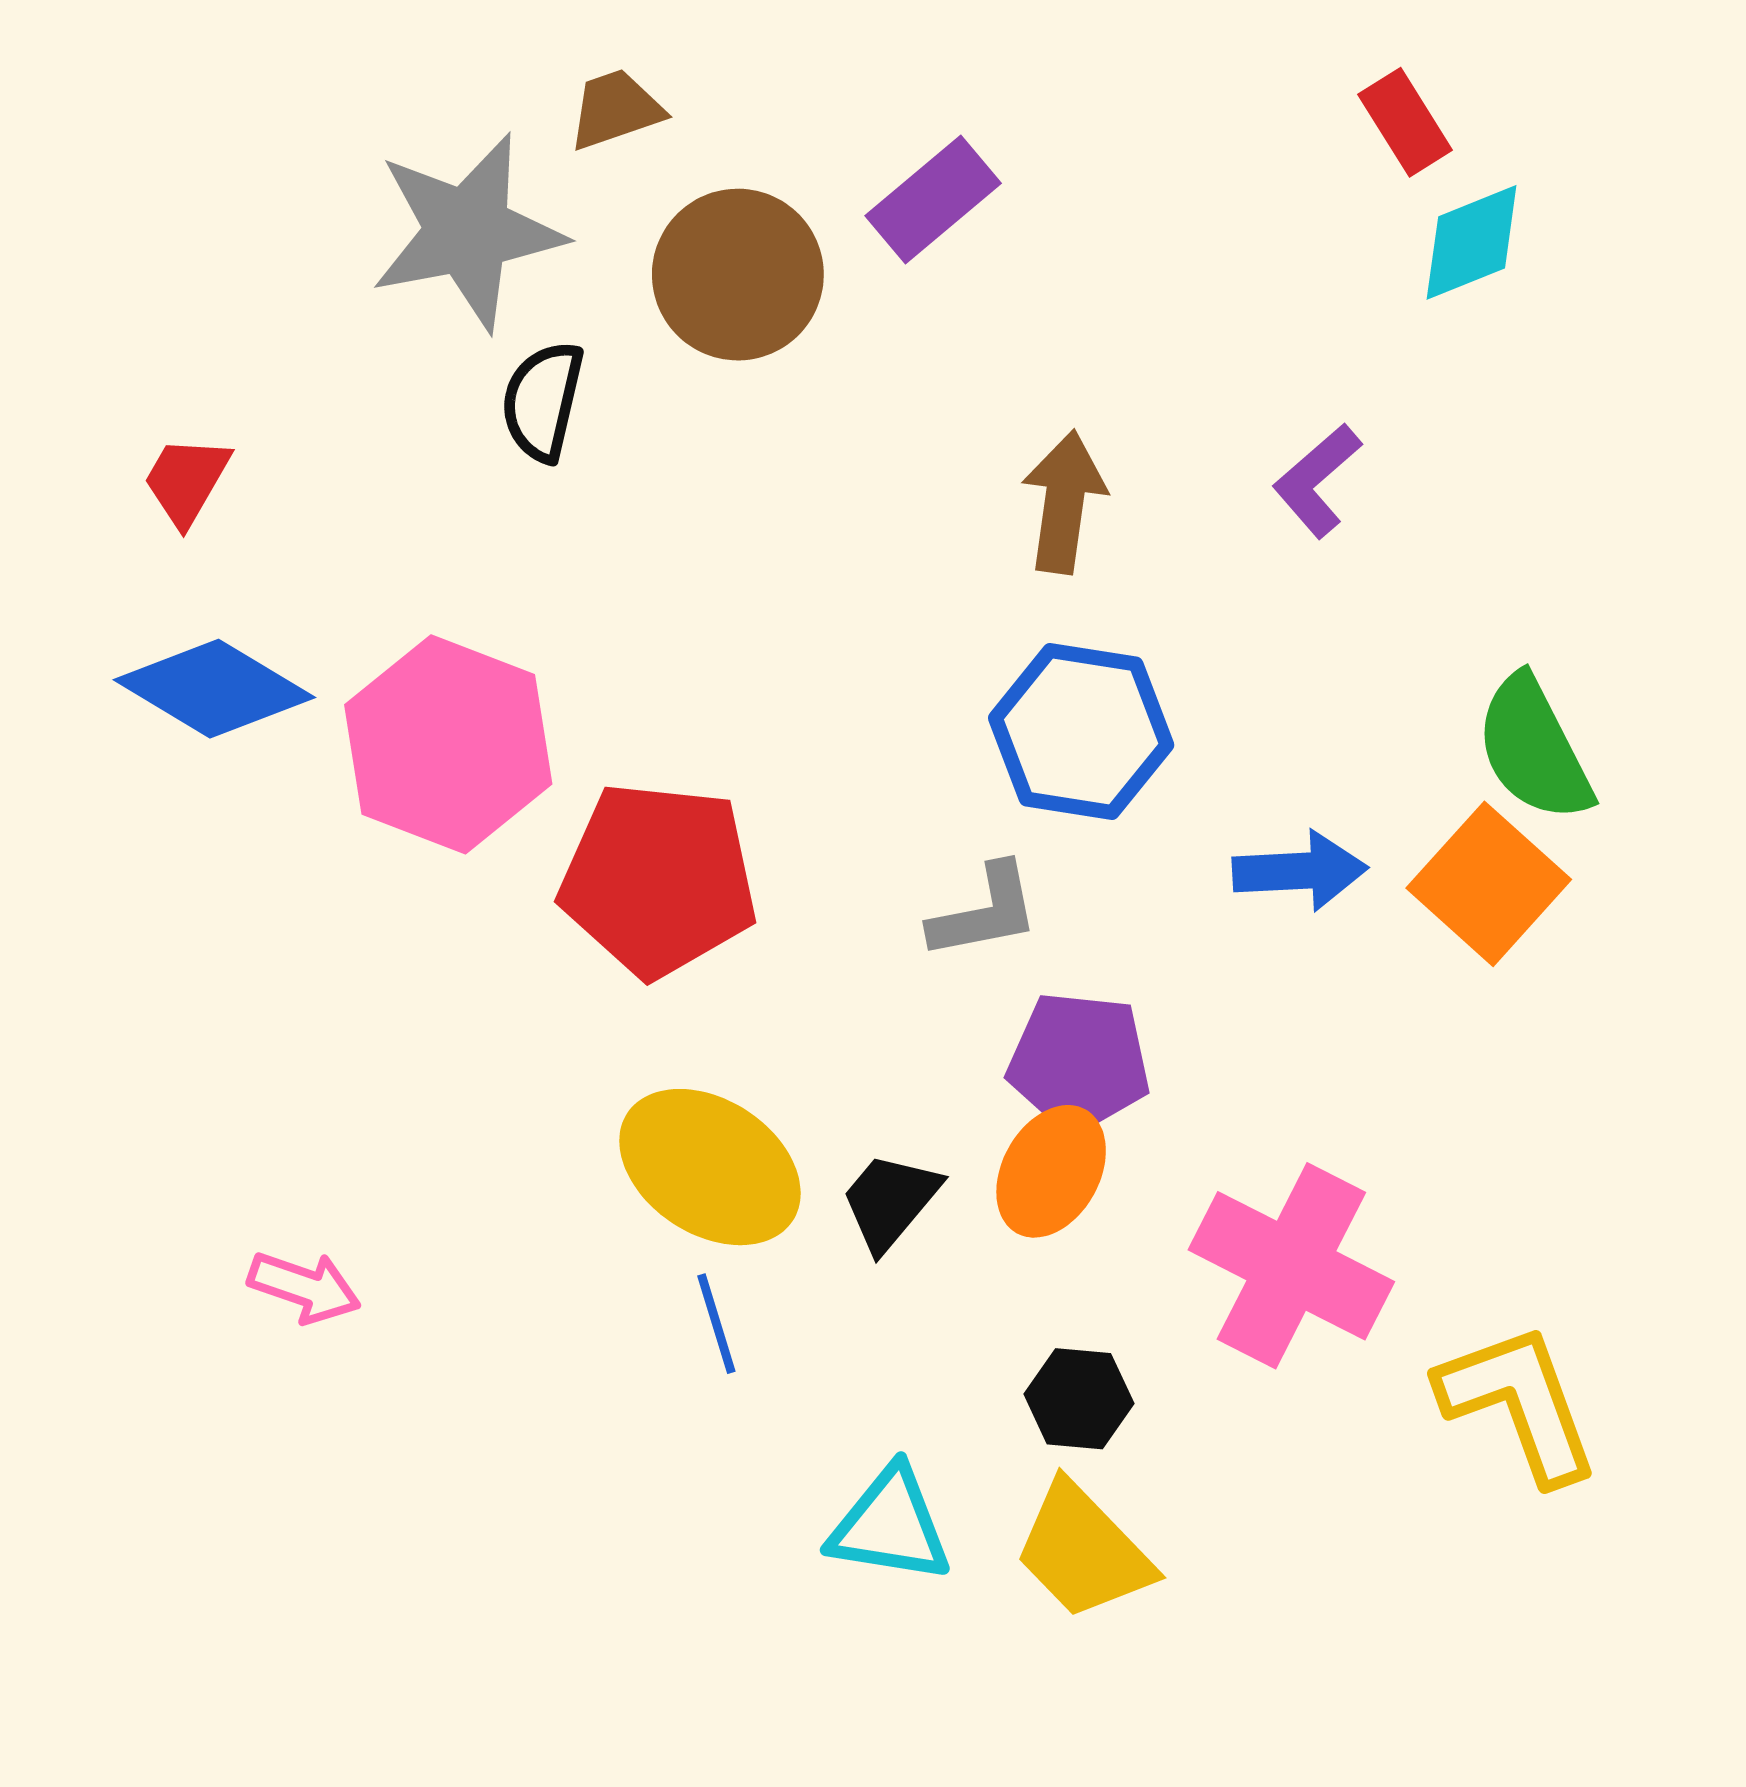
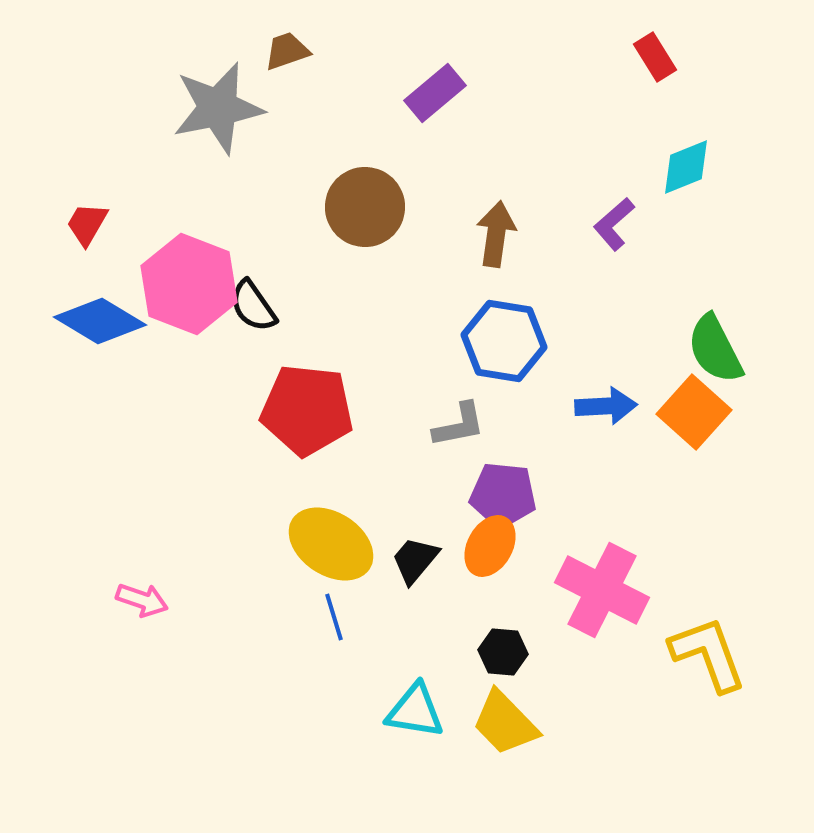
cyan diamond: (1472, 242) -> (686, 167), moved
brown circle: (738, 275) -> (365, 207), moved
black semicircle: (543, 401) -> (253, 306), moved, turned -48
pink hexagon: (448, 744) -> (189, 284), moved

